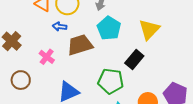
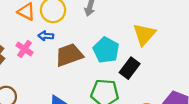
cyan pentagon: (109, 28) -> (106, 50), moved
pink cross: (47, 57) -> (24, 49), moved

